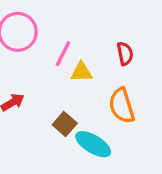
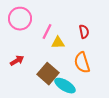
brown square: (65, 124) -> (48, 74), size x1.5

